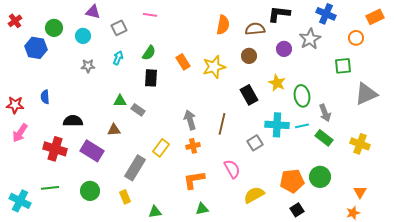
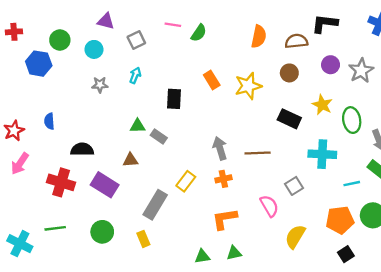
red cross: (15, 21) -> (14, 32), turned 32
gray star: (310, 39) -> (361, 71), moved
green semicircle: (149, 53) -> (199, 33), moved
black rectangle: (249, 95) -> (289, 119), turned -36
red star: (15, 105) -> (14, 131), turned -30
brown line: (222, 124) -> (258, 153), turned 75
cyan line: (302, 126) -> (352, 184), moved
gray square: (255, 143) -> (294, 186), moved
yellow semicircle: (254, 195) -> (295, 237), turned -30
green triangle: (155, 212) -> (202, 257), moved

